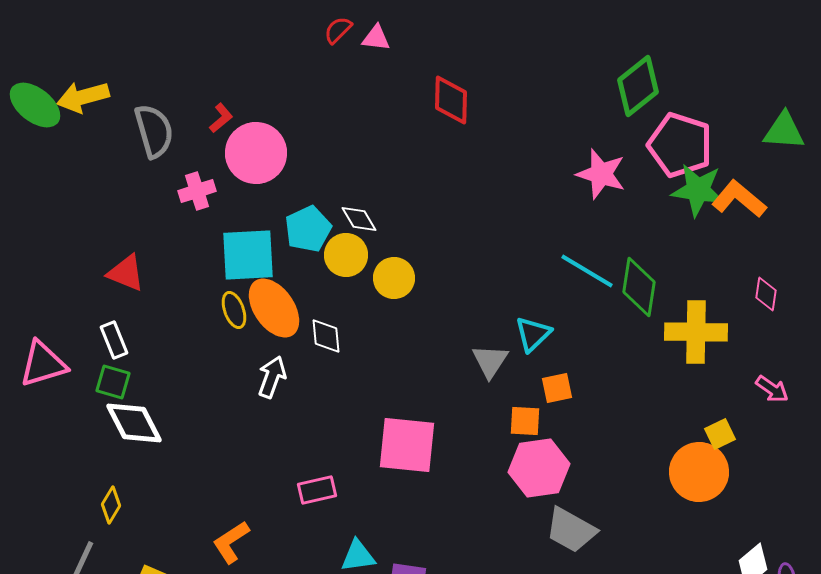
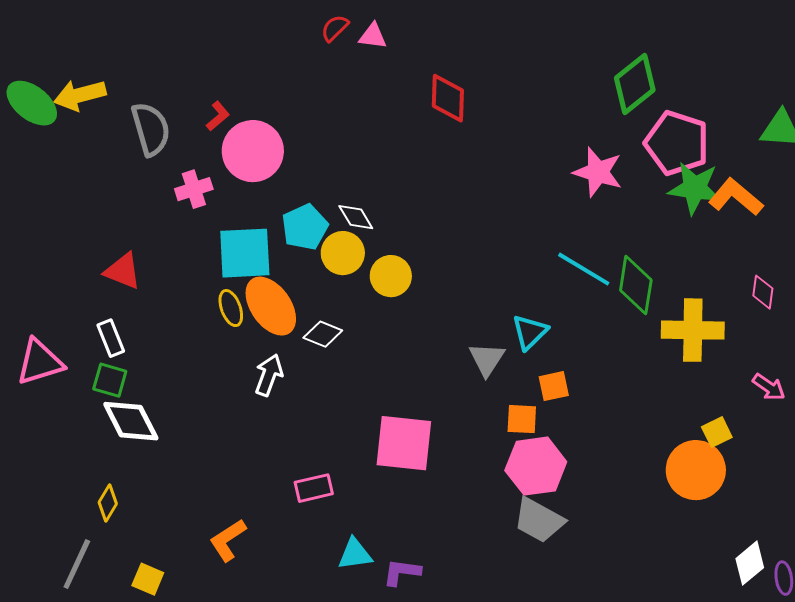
white diamond: (326, 336) -> (323, 334), turned -63
gray trapezoid: (571, 530) -> (539, 520), moved

